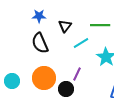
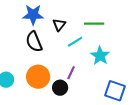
blue star: (39, 16) -> (33, 15), size x1.5

